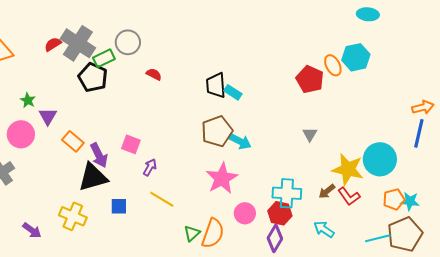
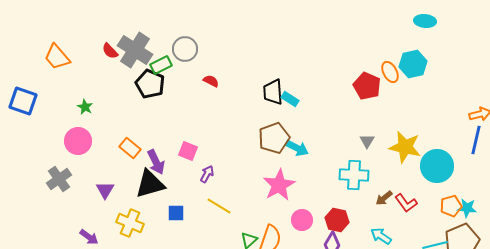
red semicircle: (53, 44) -> (110, 51), turned -102
purple triangle: (48, 116) -> (105, 190), moved
yellow star: (348, 169) -> (405, 147), moved
cyan cross: (287, 193) -> (354, 175), moved

